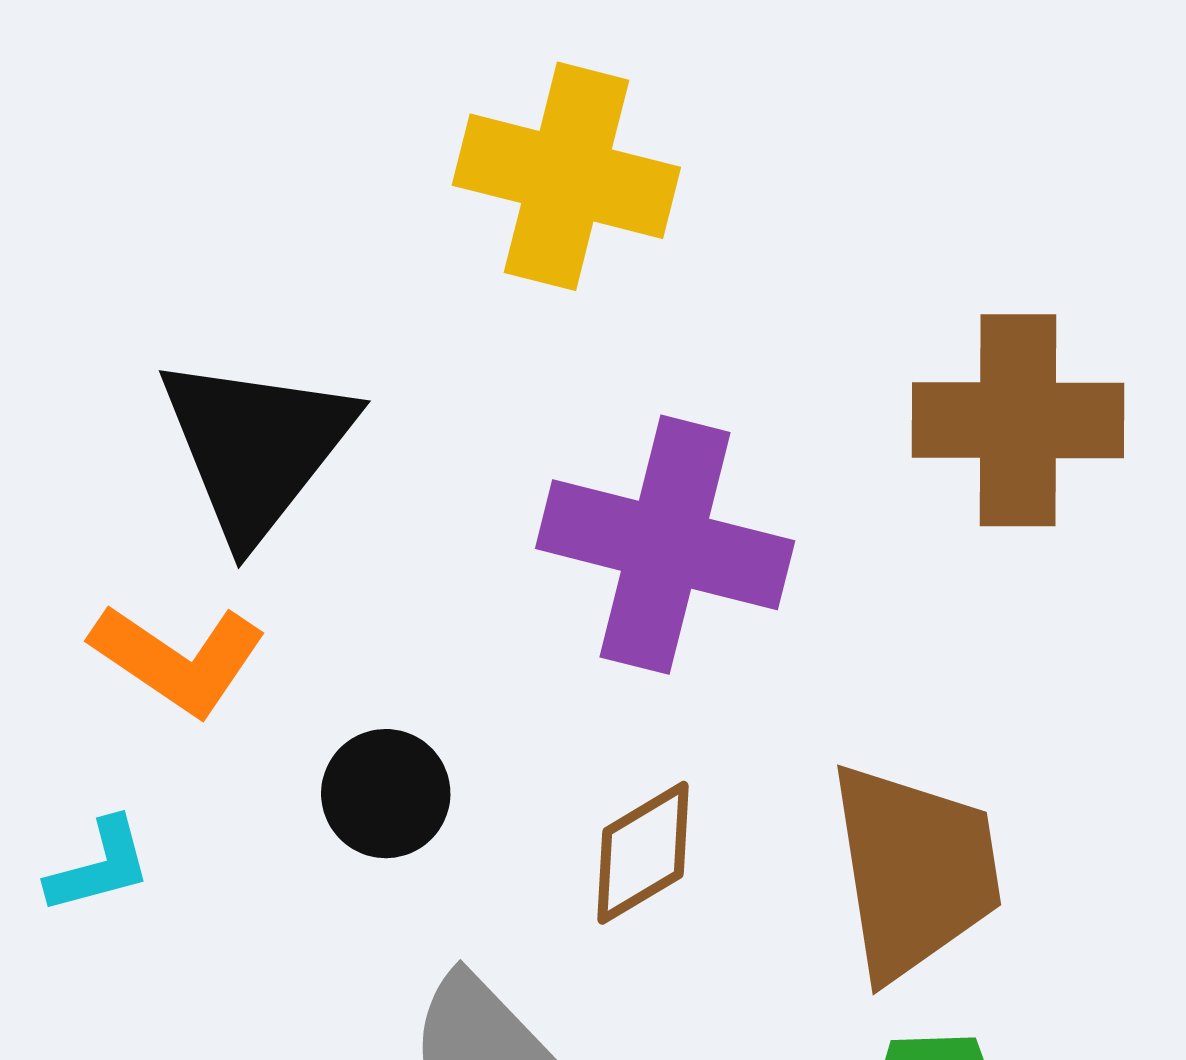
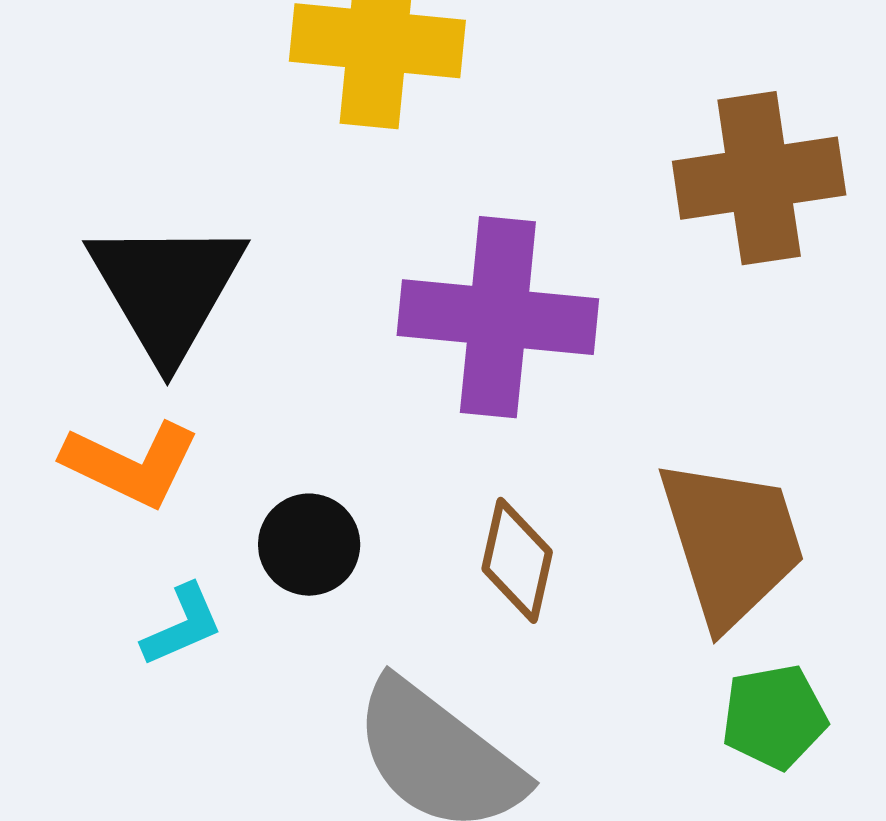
brown diamond: (643, 853) -> (517, 560), turned -38
cyan L-shape: (99, 866) -> (182, 625), moved

